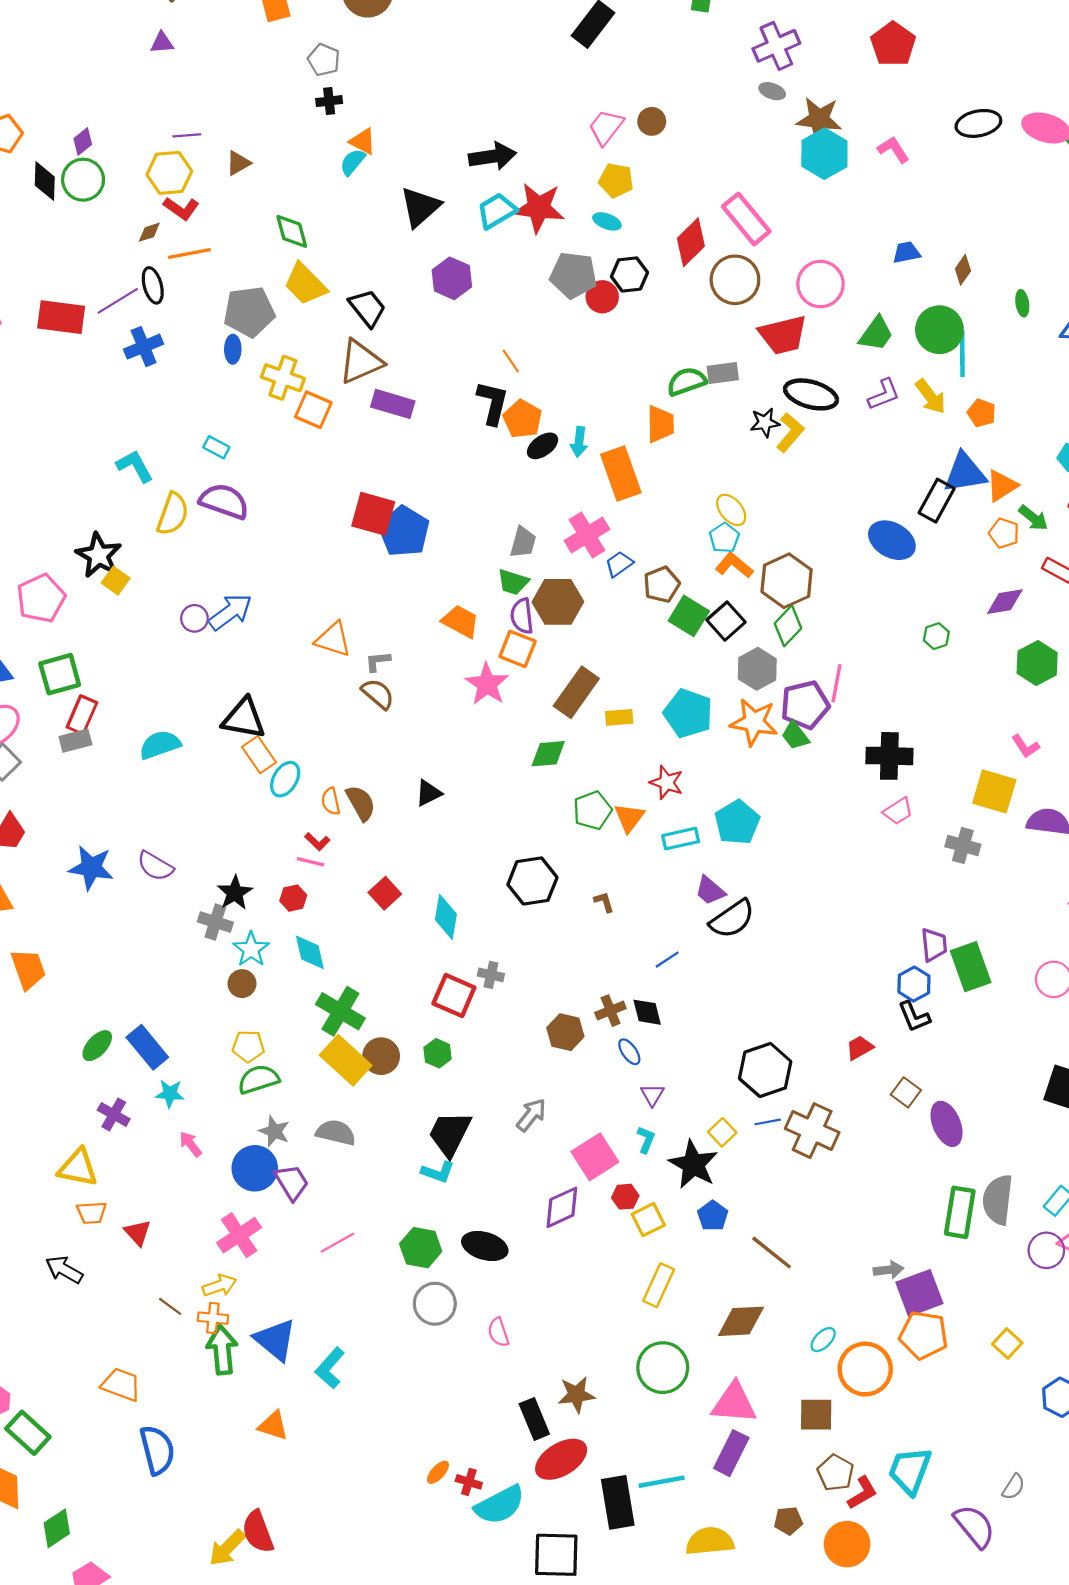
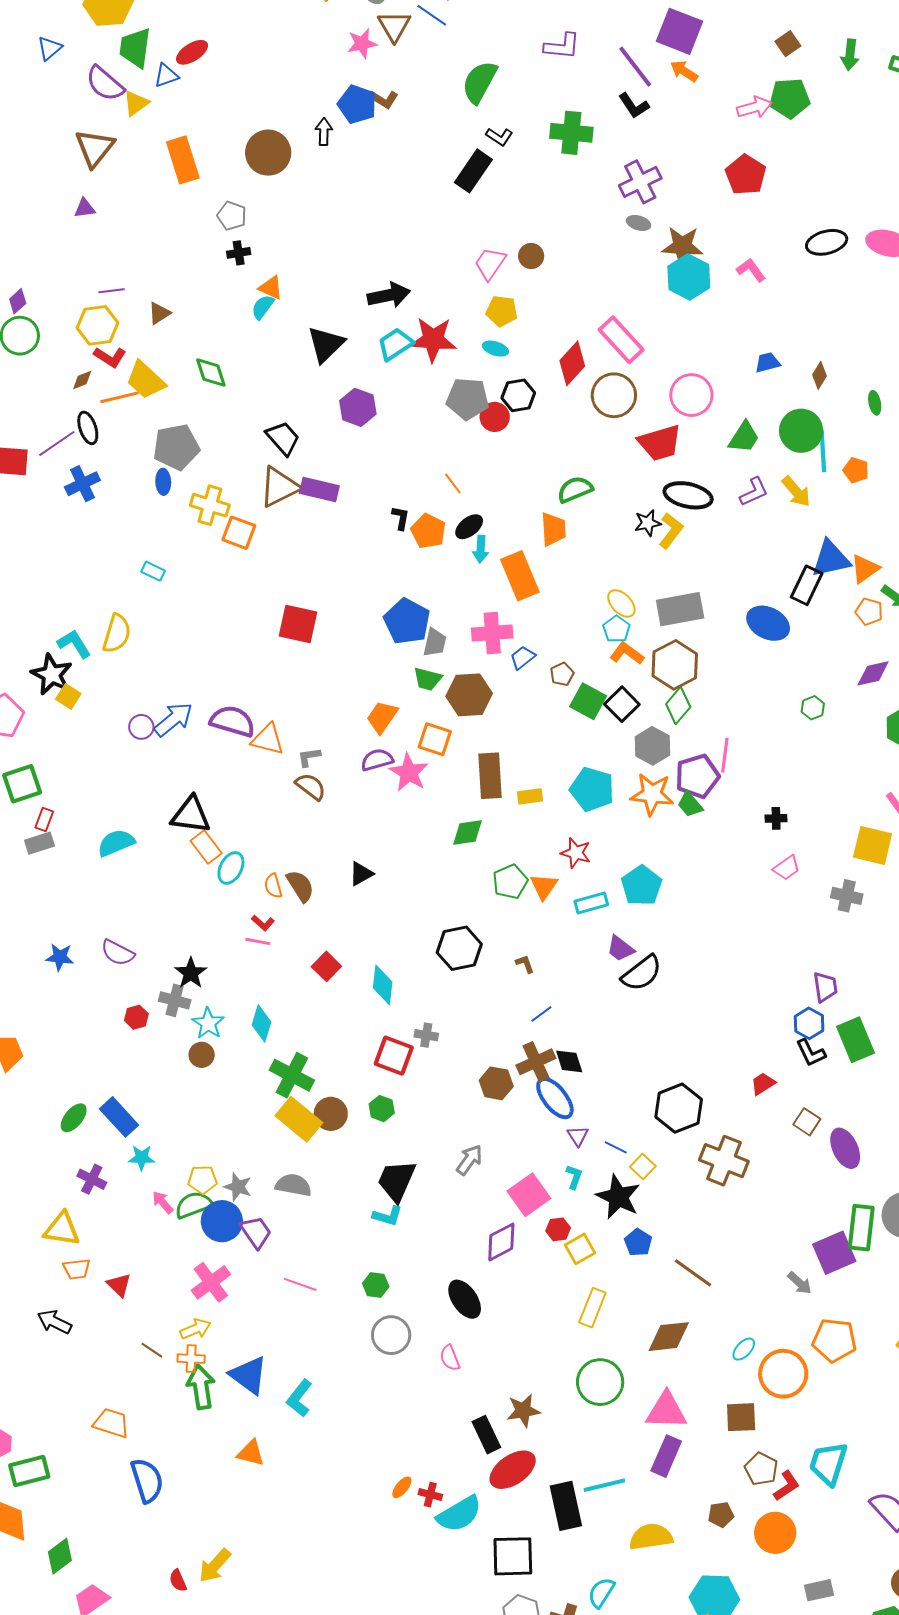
yellow trapezoid: (305, 284) -> (146, 380), moved
orange line: (511, 361) -> (453, 484), moved
gray rectangle: (723, 373) -> (680, 609), moved, size x1.6
black L-shape: (493, 403) -> (401, 518), size x0.6
purple rectangle: (393, 404) -> (319, 490), moved
orange pentagon: (982, 413) -> (856, 470), moved
black ellipse: (543, 446) -> (469, 527), moved
cyan L-shape: (135, 466) -> (74, 644), moved
purple semicircle: (224, 501) -> (233, 721), moved
blue pentagon: (404, 531) -> (407, 621), moved
pink cross: (587, 535) -> (492, 633), turned 30
brown pentagon: (662, 585) -> (562, 674), size x0.7
purple semicircle: (522, 616) -> (377, 760), moved, turned 84
orange trapezoid: (461, 621) -> (382, 717), turned -81
brown rectangle: (576, 692) -> (490, 776), turned -36
red rectangle: (82, 715) -> (44, 820), size x0.7
black cross: (889, 756) -> (776, 818), size x0.5
blue star: (91, 868) -> (60, 957), size x0.7
red hexagon: (293, 898) -> (136, 1017), moved
cyan diamond: (310, 952) -> (262, 1023), turned 33
blue line: (667, 960) -> (541, 1014), moved
green rectangle: (971, 967) -> (855, 1040), moved
brown cross: (610, 1011) -> (536, 1062), size x1.4
yellow pentagon: (248, 1046) -> (202, 1180), moved
blue ellipse: (629, 1052) -> (555, 1098), size x1.8
green semicircle: (258, 1079) -> (194, 1205), moved
blue line: (768, 1122) -> (616, 1147), moved, turned 40
pink line: (338, 1243) -> (300, 1284), turned 52
black ellipse: (485, 1246) -> (465, 1299), moved, turned 42
green hexagon: (421, 1248) -> (376, 1285), size x0.7
gray arrow: (889, 1270) -> (800, 1283), turned 52
purple square: (919, 1293) -> (834, 1253), moved
green rectangle: (28, 1433) -> (29, 1471), turned -54
red semicircle: (258, 1532) -> (178, 1581), moved, size x0.6

